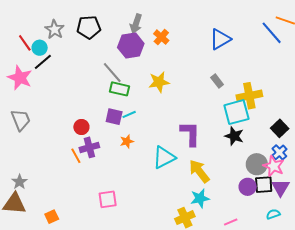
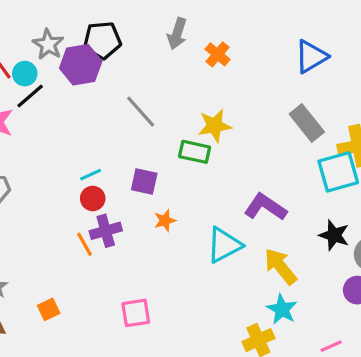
purple hexagon: (131, 45) -> (81, 65), moved
gray rectangle: (217, 81) -> (307, 123), size x1.6
green rectangle: (120, 89) -> (195, 152), moved
cyan line: (129, 114) -> (91, 175), moved
purple L-shape: (190, 134) -> (265, 207), turned -56
black star: (234, 136) -> (334, 235), moved
cyan star: (200, 198) -> (282, 309), turned -30
orange square: (52, 217) -> (49, 309), moved

